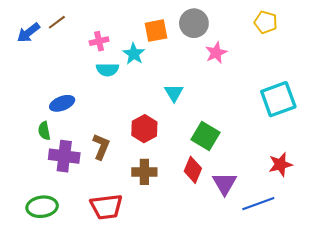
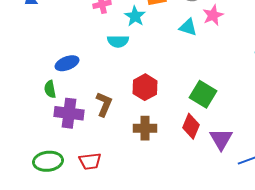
cyan semicircle: (107, 70) -> (118, 41), moved
cyan triangle: (174, 93) -> (188, 27), moved, turned -42
red trapezoid: (106, 207) -> (90, 161), moved, size x0.7

